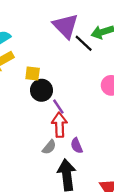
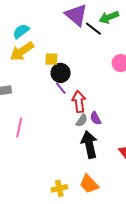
purple line: (58, 107) -> (61, 88), moved
gray semicircle: (49, 147) -> (82, 120), moved

